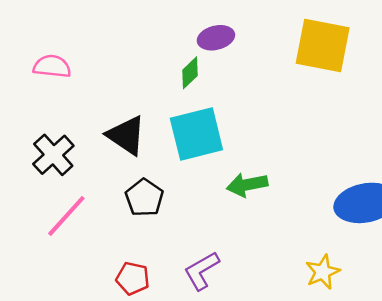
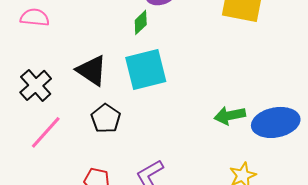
green arrow: (247, 185) -> (230, 115), moved

